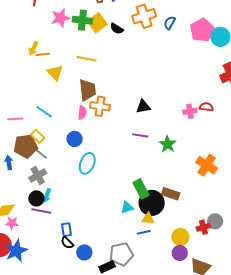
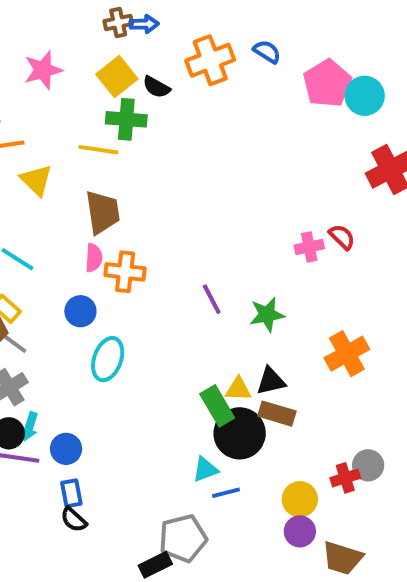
green cross: (82, 20) -> (126, 119), moved
blue semicircle: (170, 23) -> (267, 52), moved, turned 96
orange cross: (100, 106) -> (125, 272), moved
black triangle: (143, 107) -> (271, 381), moved
red semicircle: (206, 107) -> (342, 237), turned 40
purple line: (140, 135) -> (212, 299), turned 56
green star: (168, 144) -> (267, 315), turned 30
orange cross: (207, 165) -> (347, 354), turned 30
cyan triangle: (127, 207) -> (205, 469), moved
yellow triangle: (148, 219) -> (238, 389), moved
blue circle: (84, 252) -> (66, 449), moved

